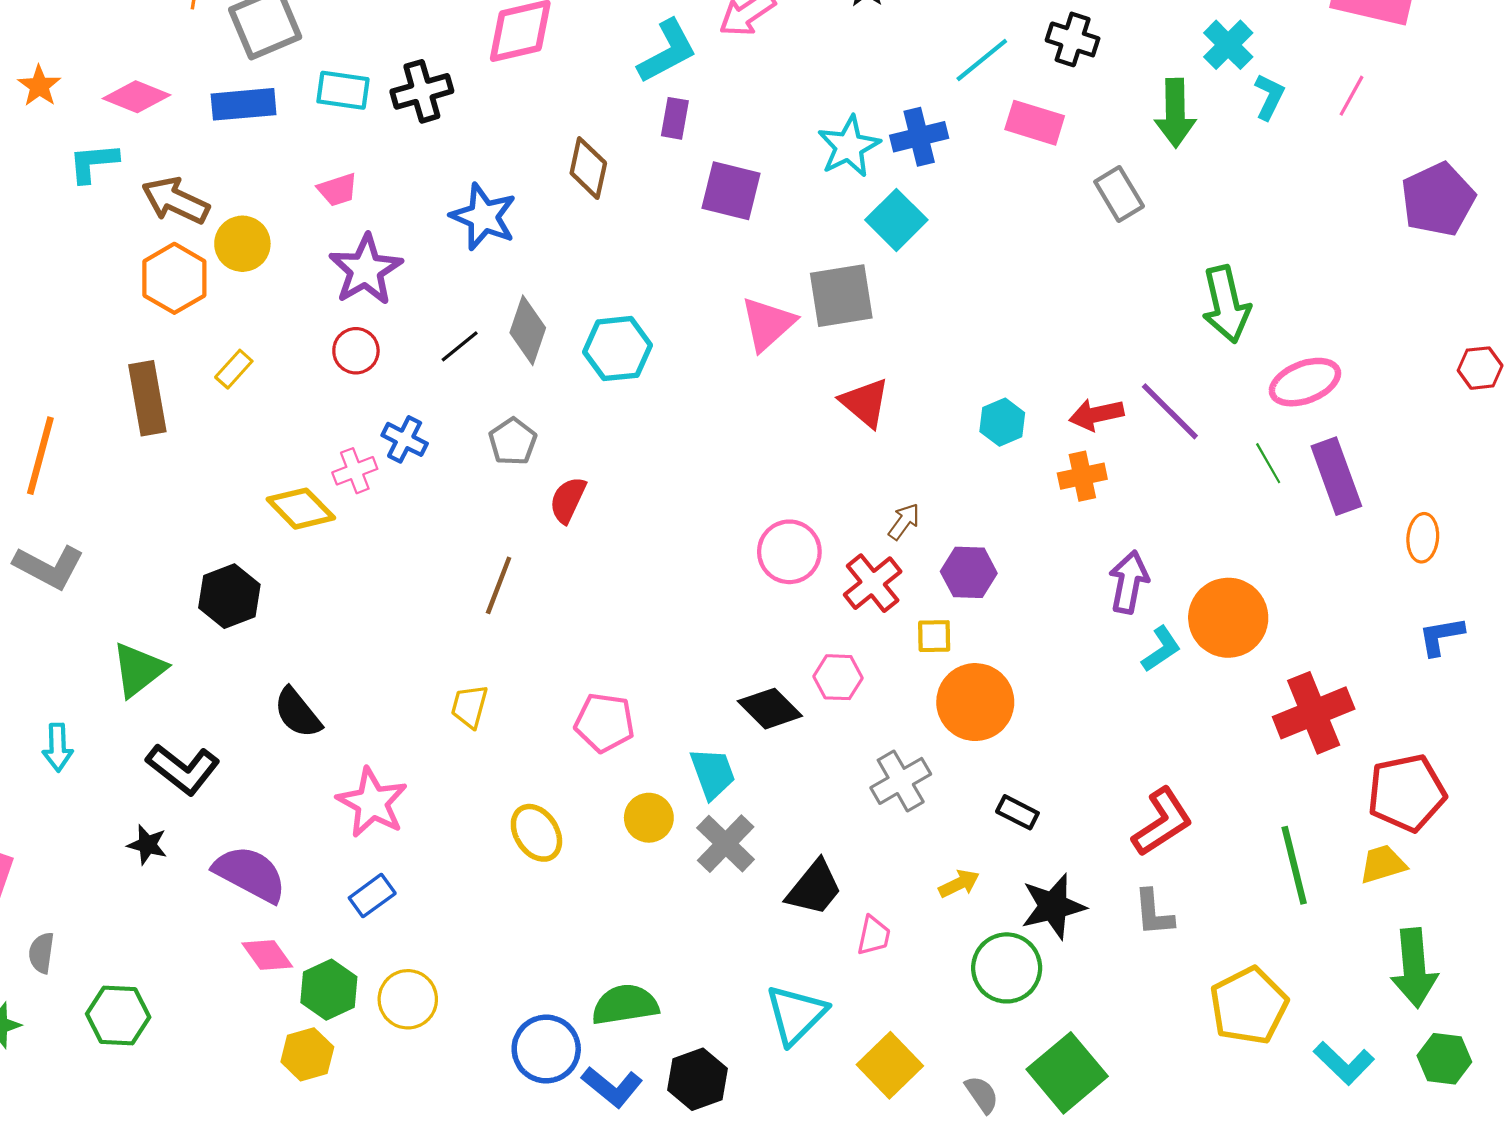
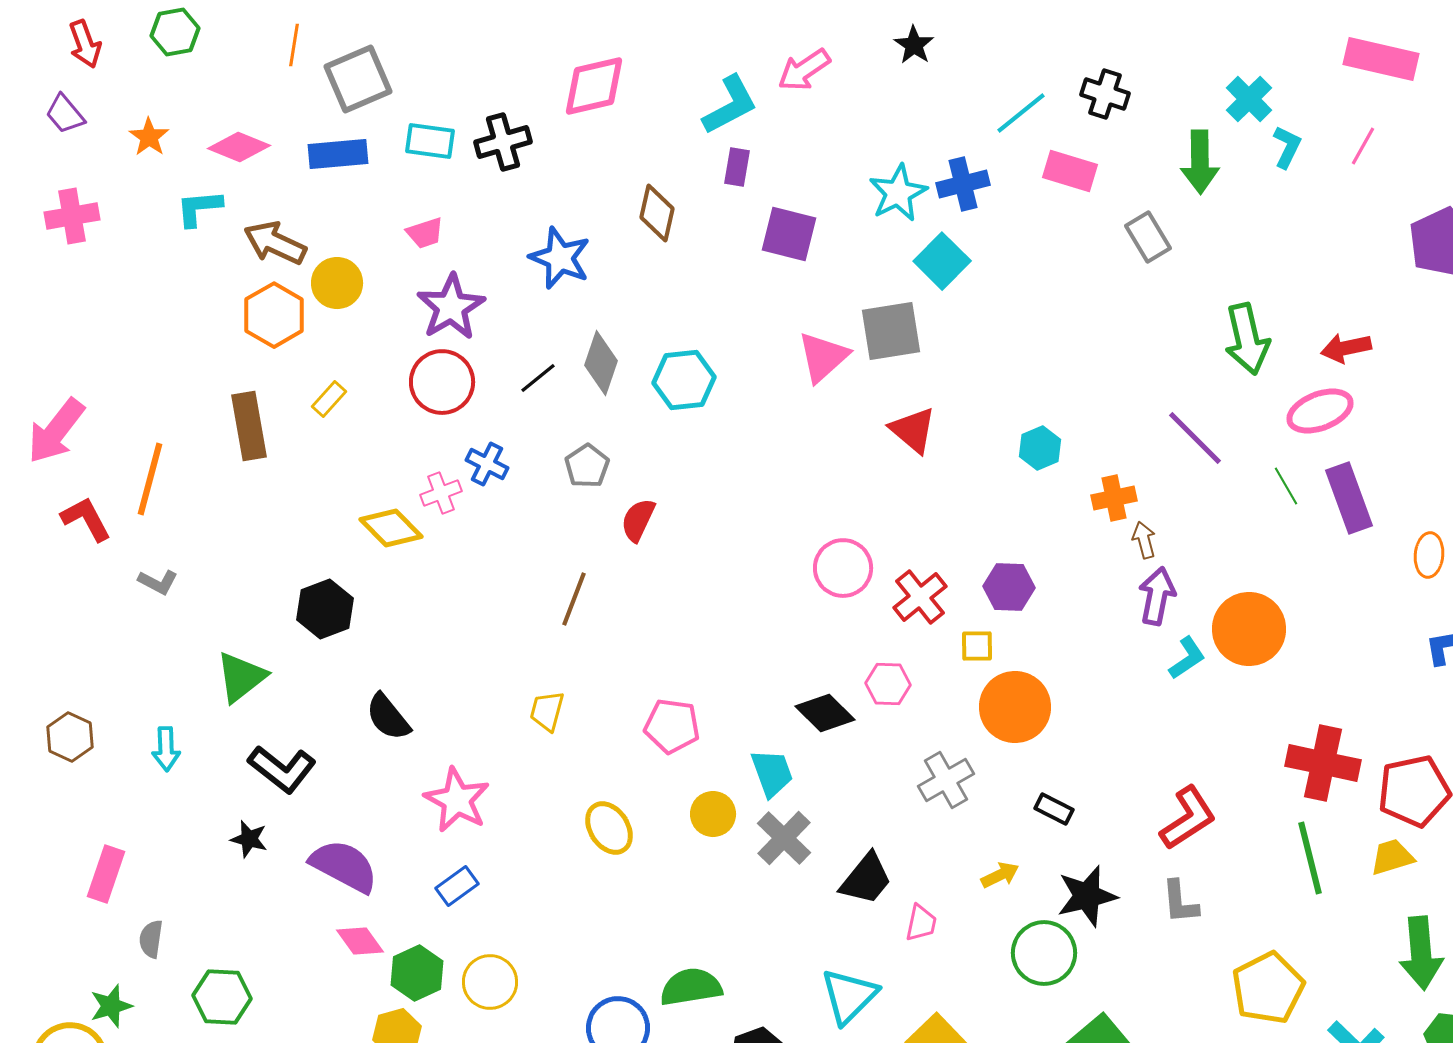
red circle: (356, 351) -> (442, 382), size x1.5
red arrow: (1096, 415) -> (1346, 348), moved
brown arrow: (904, 522) -> (1144, 540), moved, turned -51
gray L-shape: (49, 567) -> (158, 582), size x0.6
red cross: (1314, 713) -> (1323, 763), moved, turned 34

